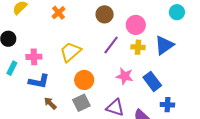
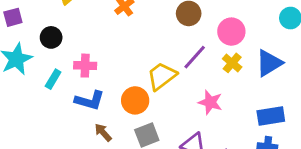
yellow cross: (138, 47) -> (232, 63), turned 32
yellow trapezoid: (70, 52) -> (162, 76), moved
orange circle: (84, 80) -> (135, 100), moved
blue rectangle: (152, 81) -> (271, 116), moved, turned -66

